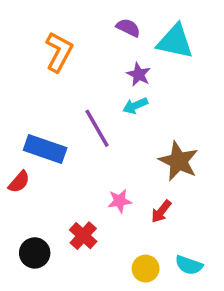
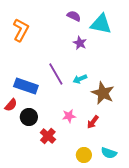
orange L-shape: (59, 52) -> (21, 30), moved
cyan arrow: (135, 106) -> (80, 79), moved
black circle: (35, 253) -> (29, 117), moved

